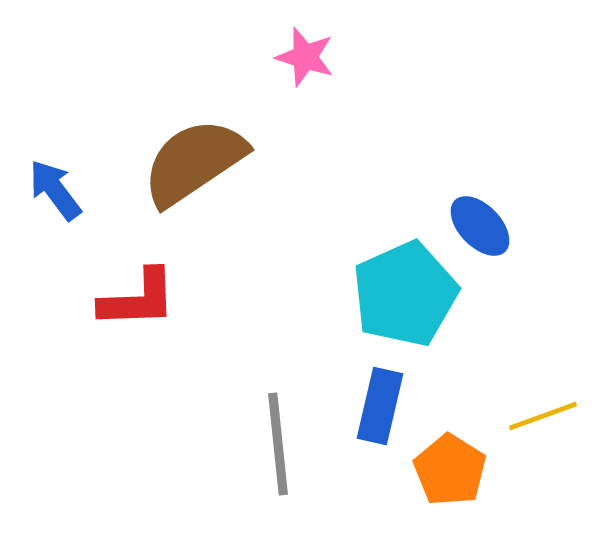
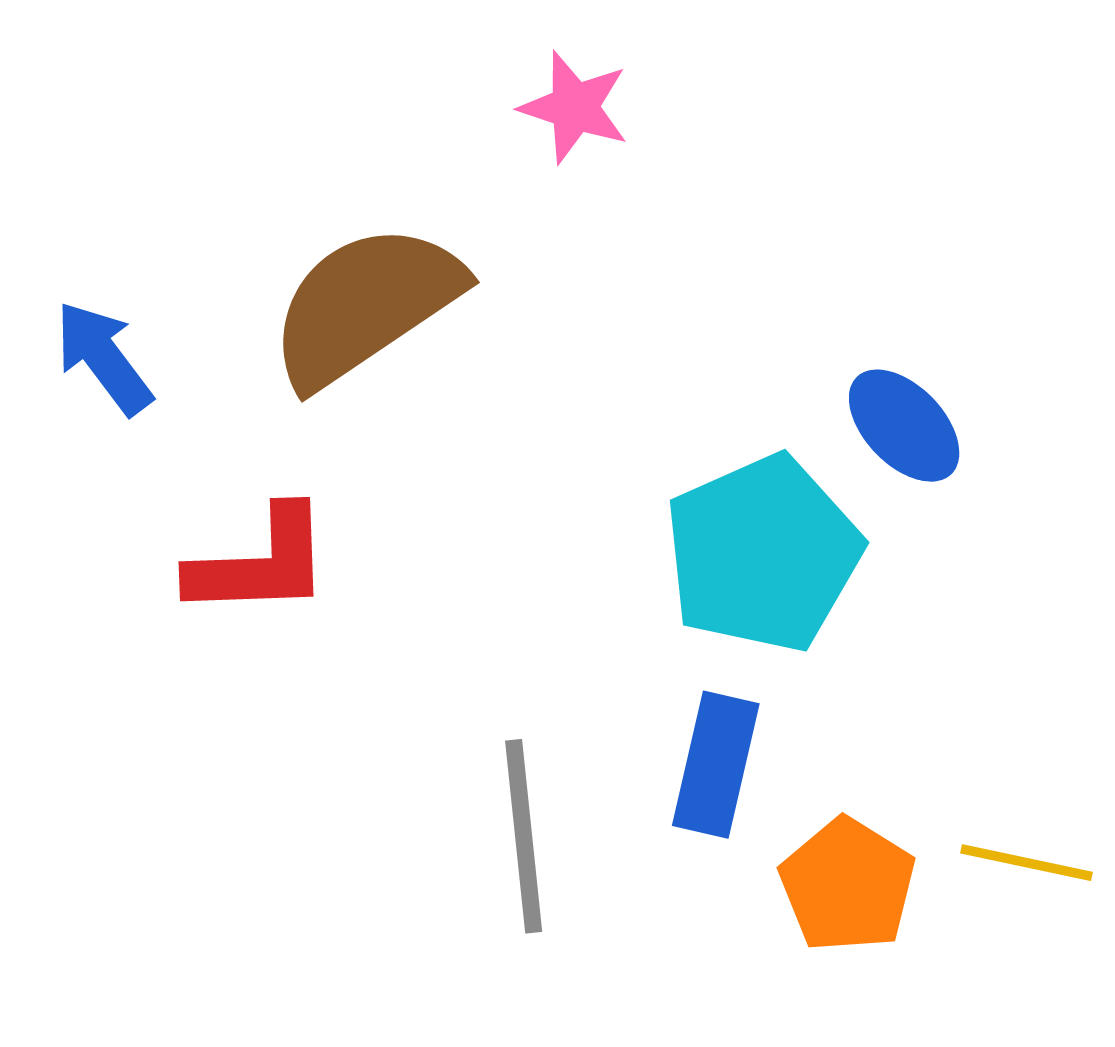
yellow line: (543, 416) -> (1027, 863), moved, turned 32

